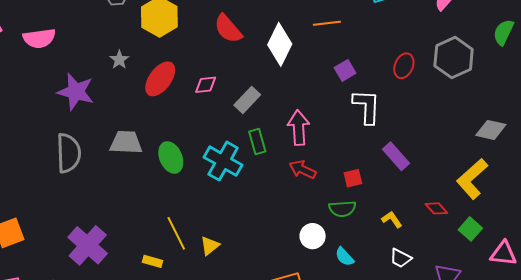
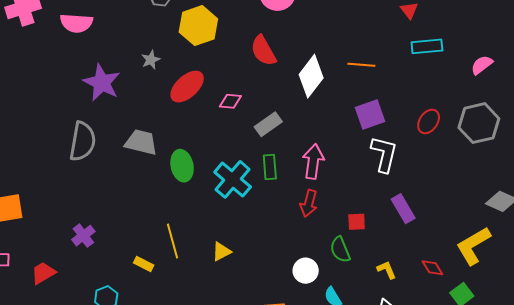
purple square: (345, 70) -> (370, 115), size x1.4
red arrow: (302, 170) -> (309, 203), turned -112
green semicircle: (342, 209) -> (340, 250), turned 60
purple cross: (88, 245) -> (83, 236), size x0.6
yellow triangle: (210, 246) -> (221, 252), moved

